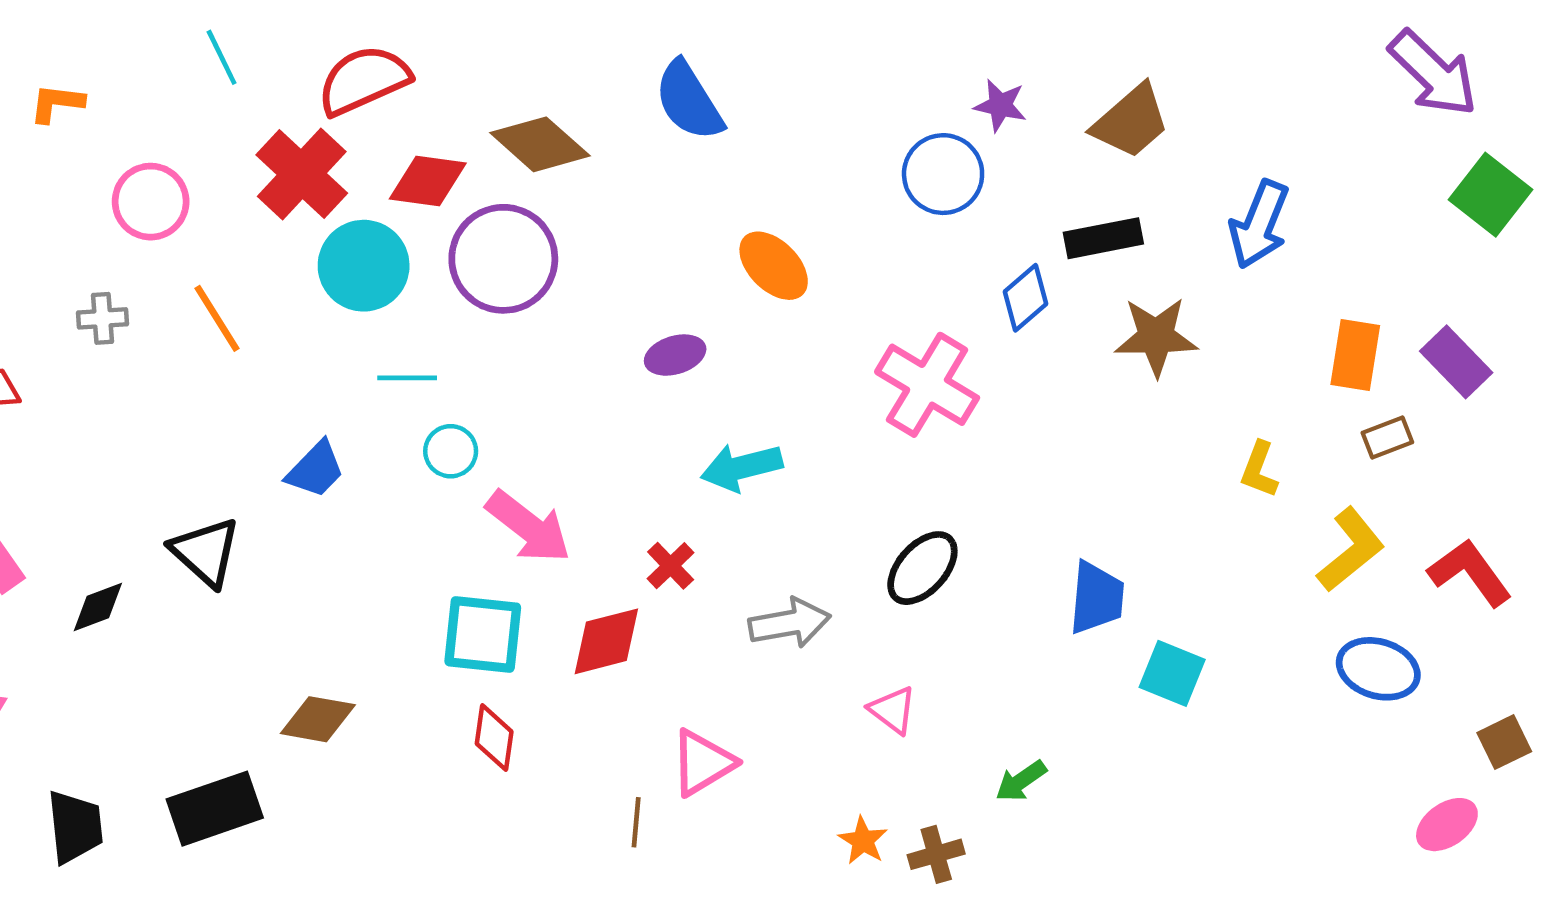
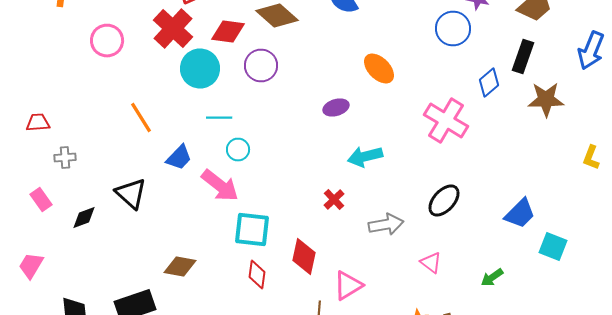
black rectangle: (1103, 238) -> (523, 56), turned -60
purple circle: (503, 259) -> (261, 66), size x0.7
gray cross: (102, 318) -> (65, 158), moved
orange line: (217, 318) -> (141, 118), moved
pink arrow: (529, 527) -> (220, 186), moved
blue trapezoid: (1097, 598) -> (520, 214), turned 40
red diamond: (606, 641) -> (304, 256), moved, turned -63
green arrow: (1021, 781) -> (492, 278), moved

